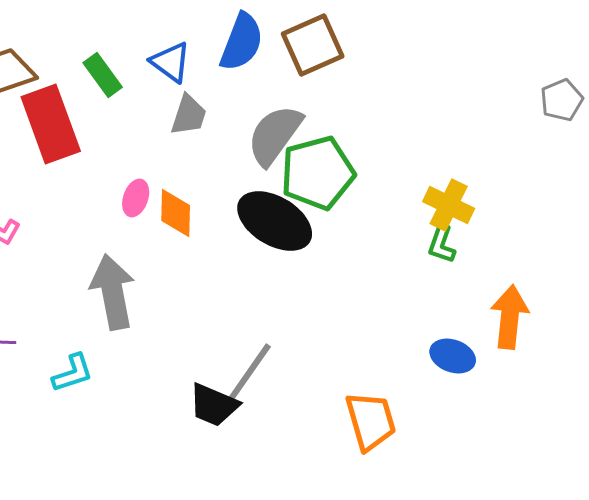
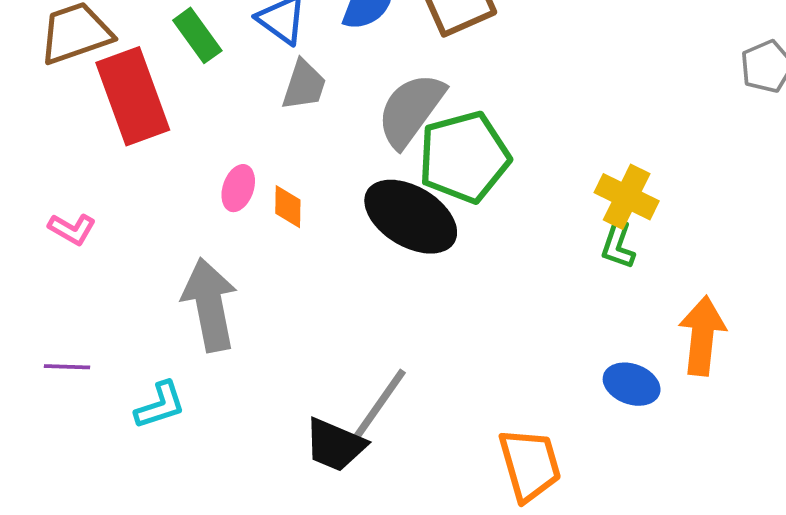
orange diamond: (176, 213) -> (288, 207), size x0.7

